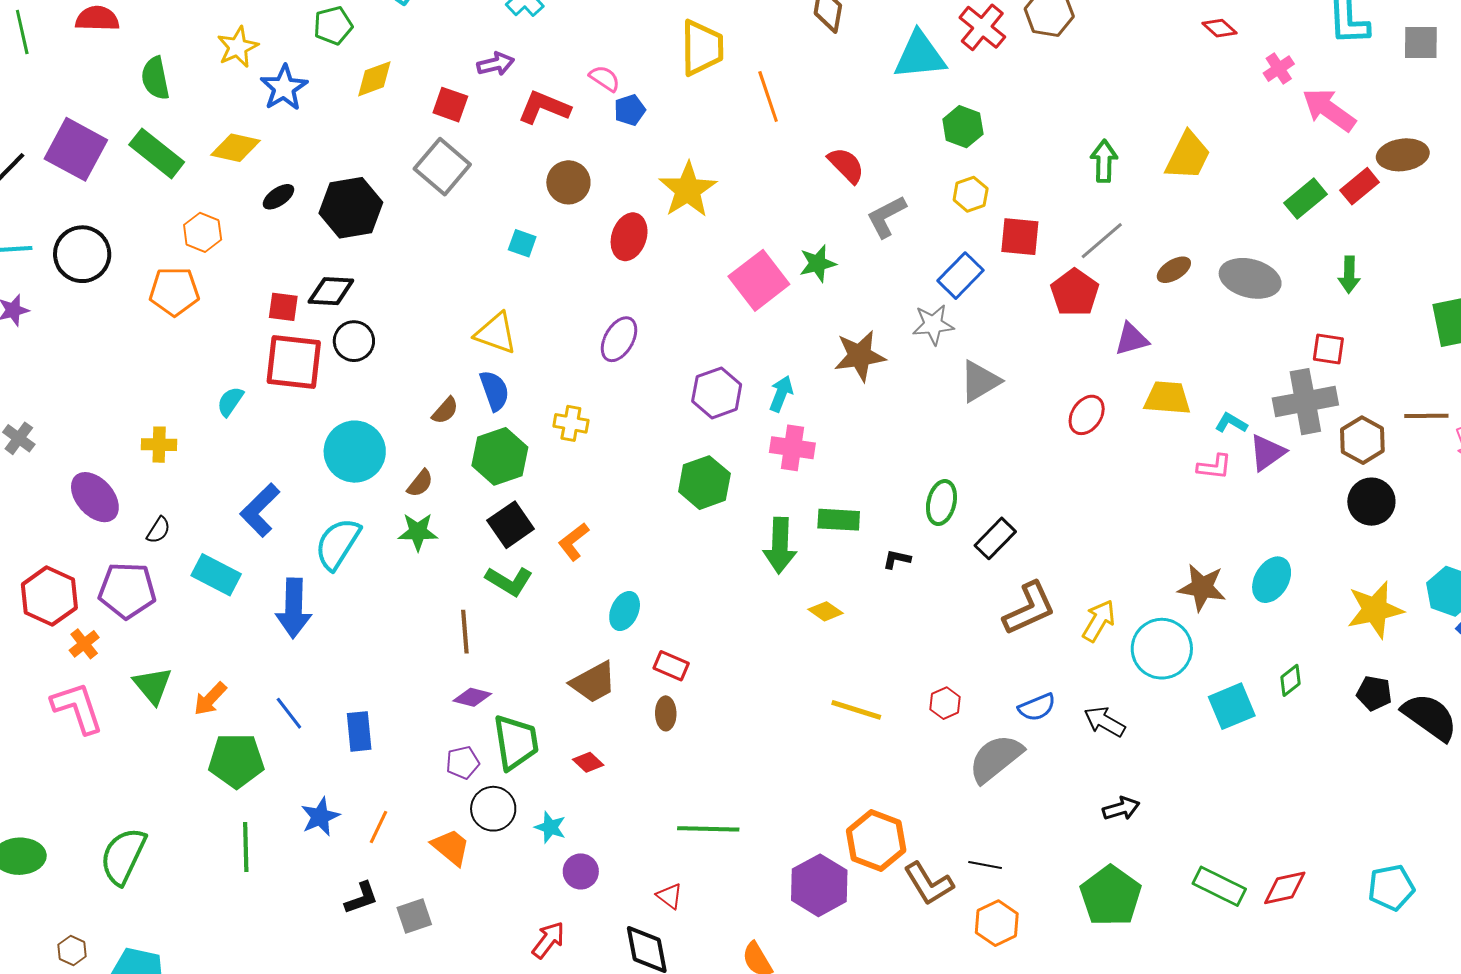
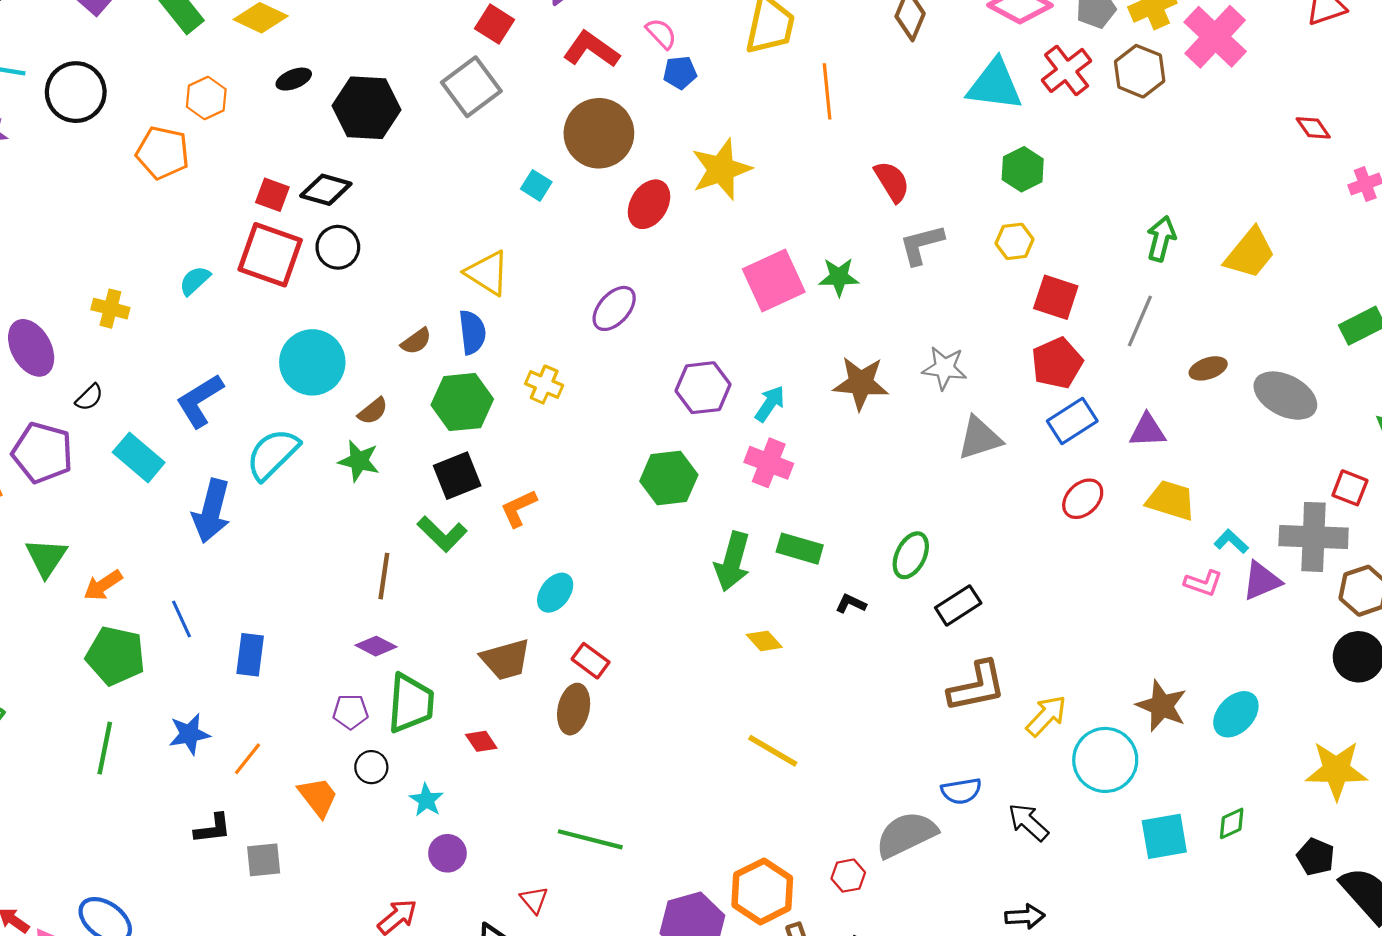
brown circle: (568, 182) -> (599, 133), size x1.5
gray line: (1102, 241) -> (1140, 321), turned -39
blue rectangle: (960, 276) -> (1072, 421), moved
red pentagon: (1075, 293) -> (1057, 363), moved
red hexagon: (945, 703) -> (848, 876), moved
brown ellipse: (666, 713) -> (574, 709), size x1.4
black circle: (493, 809) -> (371, 767), size x0.7

